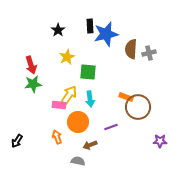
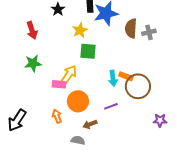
yellow star: (67, 57) -> (80, 30), moved
red arrow: (31, 65) -> (32, 30), moved
cyan arrow: (90, 99) -> (113, 78), moved
black arrow: (17, 141) -> (17, 120), size x1.6

